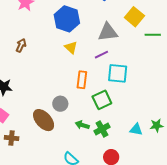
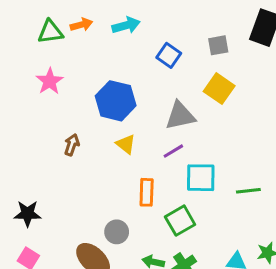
green line: (153, 35) -> (248, 191), moved
brown arrow: (21, 45) -> (72, 145), moved

